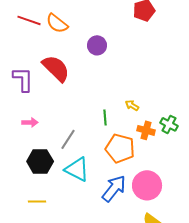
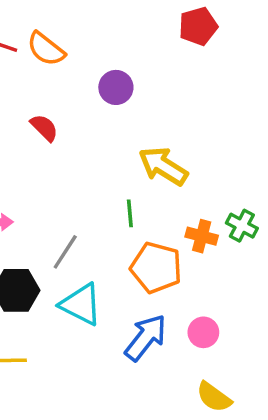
red semicircle: (56, 68) -> (44, 128), size x0.6
yellow arrow: (132, 105) -> (163, 166), moved, size x2.0
pink circle: (147, 185) -> (203, 332), size x0.6

